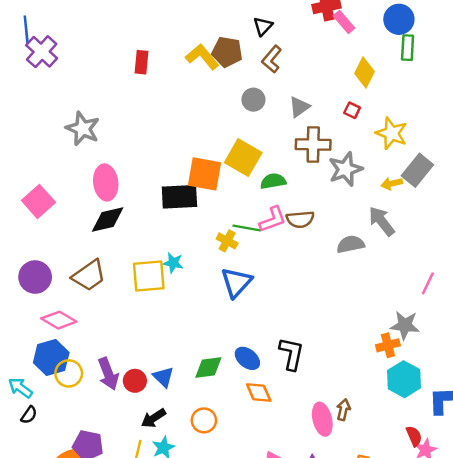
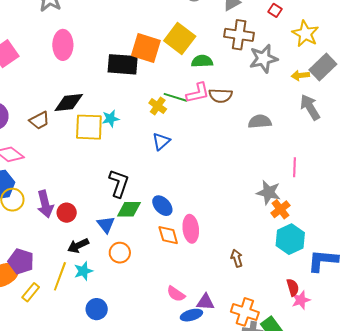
black diamond: (108, 219) -> (69, 102), moved
gray arrow: (382, 221) -> (310, 107), moved
cyan star: (173, 263) -> (111, 119), turned -30
brown trapezoid: (89, 275) -> (39, 120), size x0.7
blue triangle: (236, 282) -> (161, 141), size x0.7
pink line: (428, 283) -> (295, 167), moved, turned -30
gray star: (405, 325) -> (269, 192), moved
orange cross: (388, 345) -> (280, 209), turned -30
black L-shape: (291, 354) -> (119, 183), moved
blue triangle: (163, 377) -> (106, 225), moved
brown arrow: (343, 410) -> (237, 258), turned -36
pink ellipse: (322, 419) -> (191, 229), moved

